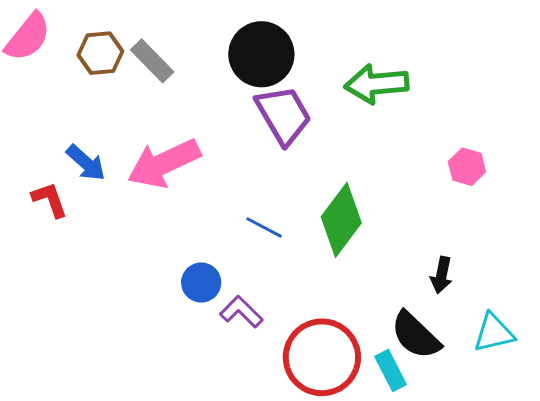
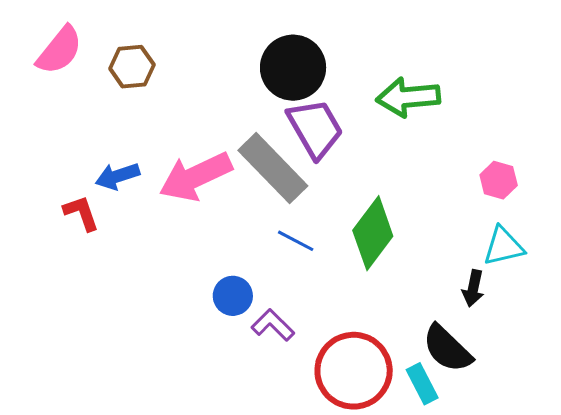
gray rectangle: (152, 61) -> (273, 168), moved, size x1.6
blue arrow: (86, 163) -> (118, 176), turned 120
cyan triangle: (494, 333) -> (504, 246), moved

